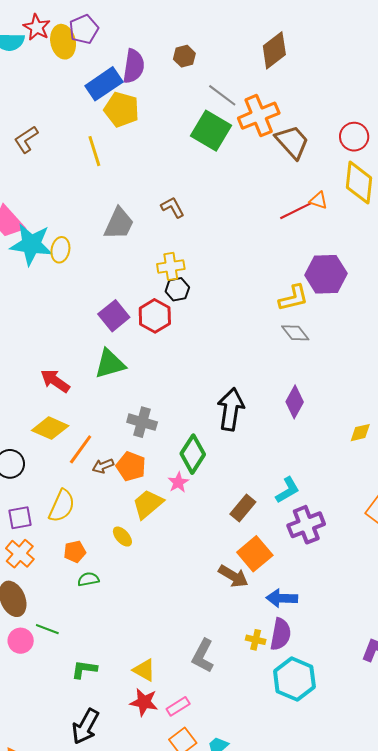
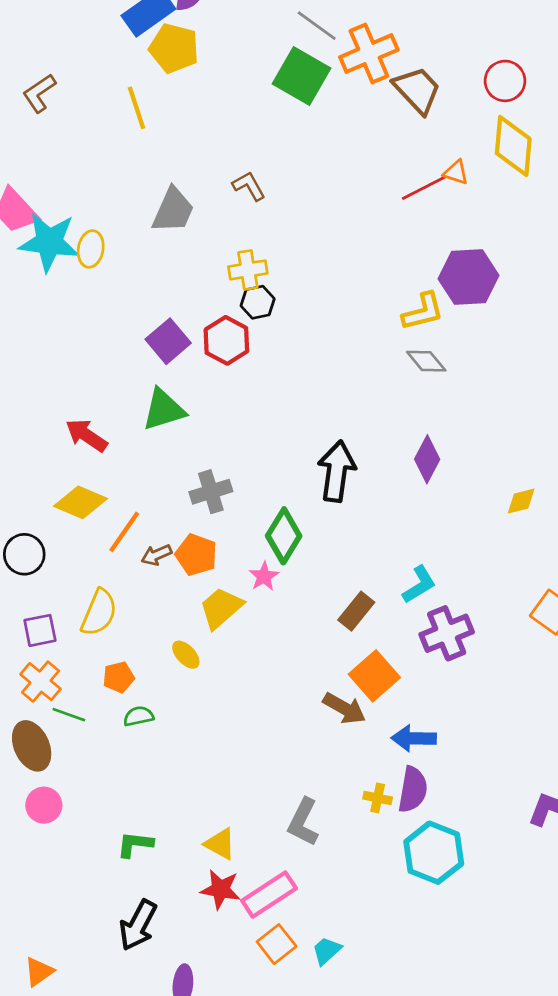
gray cross: (142, 422) -> (211, 492), turned -32
green line: (47, 629) -> (69, 715), moved
pink rectangle: (178, 706) -> (269, 895), size x1.6

